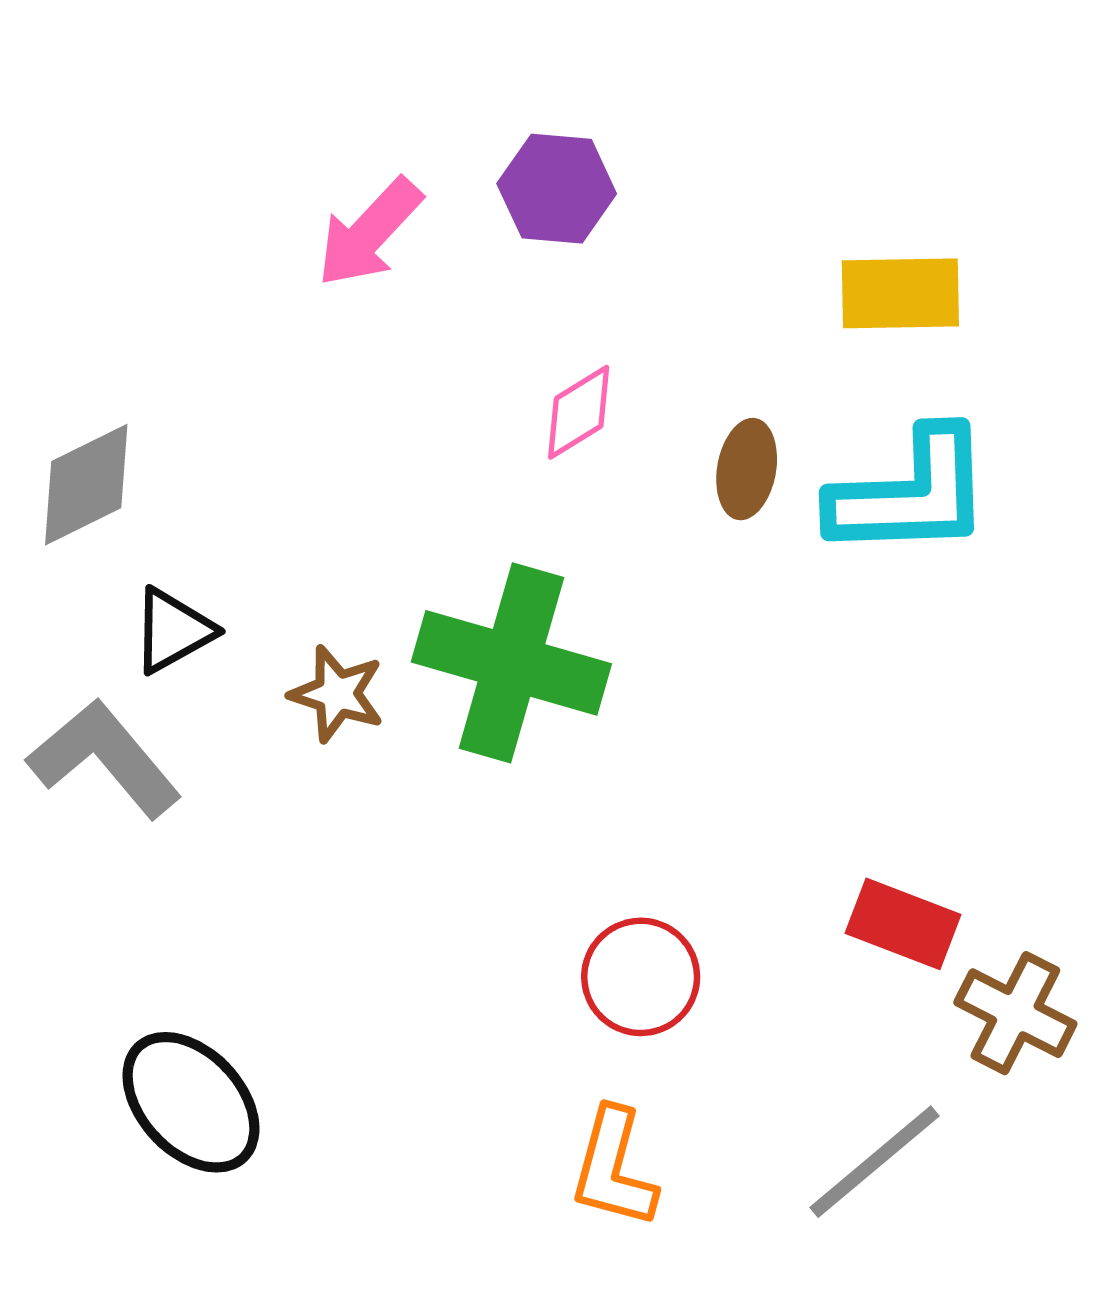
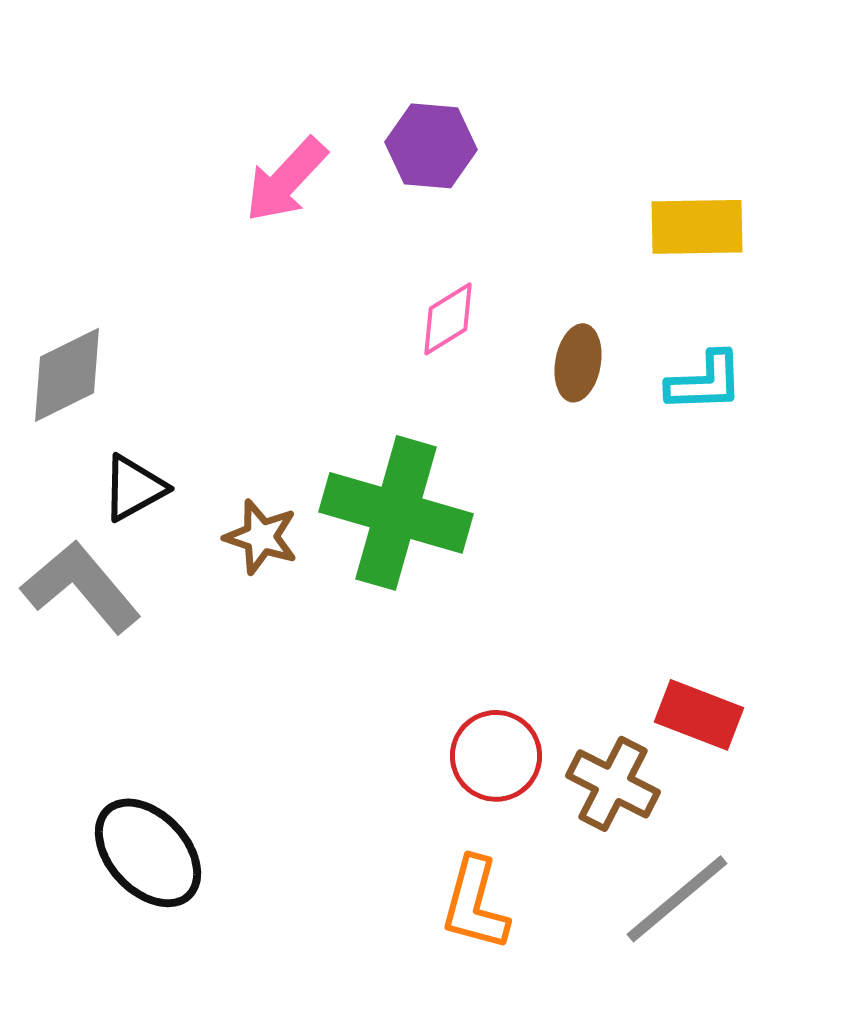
cyan L-shape: (911, 494) -> (705, 382), size x0.6
brown cross: (1015, 1013) -> (613, 784), moved

